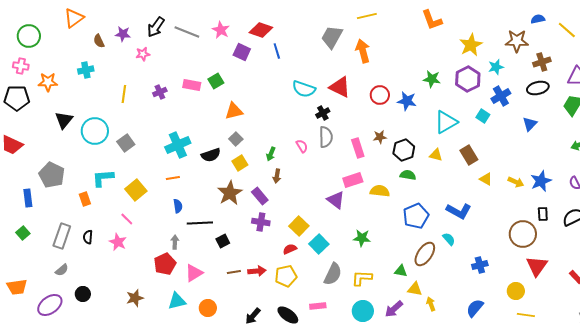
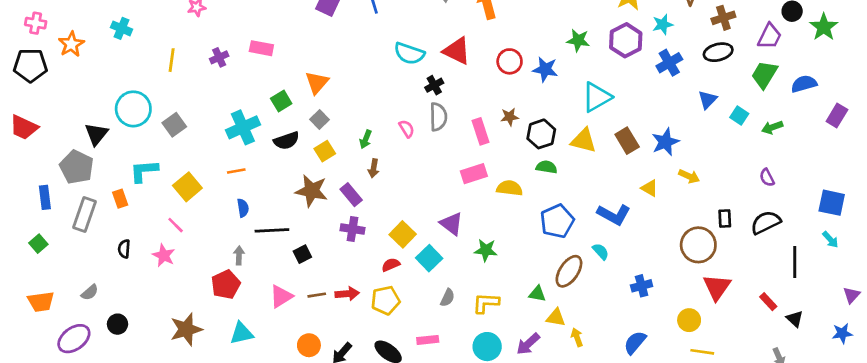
cyan cross: (86, 70) -> (121, 28), turned 35
green square: (216, 81) -> (281, 101), moved
orange star: (48, 82) -> (71, 44), turned -30
orange triangle: (234, 111) -> (317, 83), turned -36
cyan square: (483, 116) -> (739, 116), moved
black triangle: (64, 120) -> (96, 134), moved
yellow triangle: (436, 155) -> (583, 141), size x1.5
yellow triangle: (486, 179) -> (649, 188), moved
blue star: (541, 181) -> (665, 142), moved
brown star: (230, 193) -> (312, 191), turned -30
purple triangle: (336, 200) -> (451, 224), moved
gray rectangle: (62, 236) -> (84, 215), moved
pink triangle: (194, 273) -> (281, 296), moved
gray semicircle: (333, 274) -> (448, 298), size x0.6
orange trapezoid: (17, 287) -> (41, 302), moved
brown star: (135, 298) -> (186, 329), size x1.4
orange circle: (208, 308) -> (309, 345), moved

